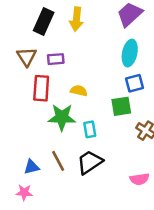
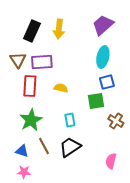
purple rectangle: (56, 59) -> (42, 62), size x1.5
green star: (62, 117) -> (31, 120), moved, turned -30
blue triangle: (32, 167) -> (22, 151), turned 32
pink semicircle: (139, 179) -> (111, 161), turned 112
pink star: (24, 192) -> (24, 172), moved

